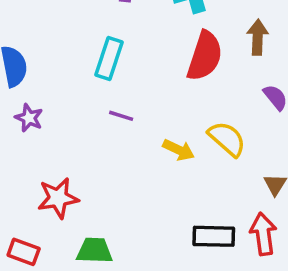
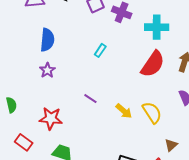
cyan rectangle: (109, 59) -> (100, 50), size x0.6
purple line: (121, 116) -> (90, 99), moved

